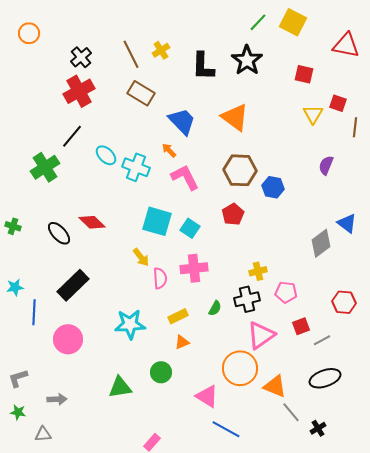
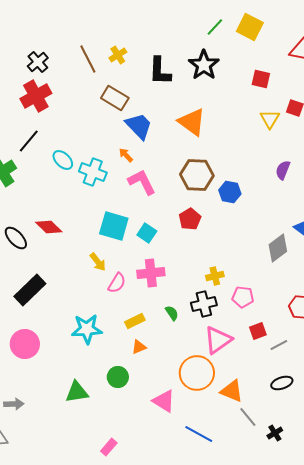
brown rectangle: (141, 93) -> (115, 98), moved
pink semicircle: (160, 278) -> (117, 283), turned 35
green semicircle: (215, 308) -> (172, 313), turned -63
black ellipse: (325, 378) -> (282, 383), size x0.7
blue line: (226, 429) -> (199, 434), moved

